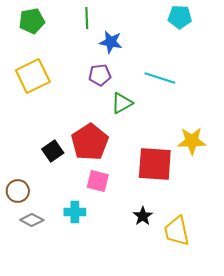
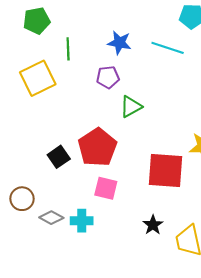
green line: (87, 18) -> (68, 49), moved
cyan line: (160, 78) -> (168, 48), moved
gray diamond: (32, 220) -> (51, 218), moved

